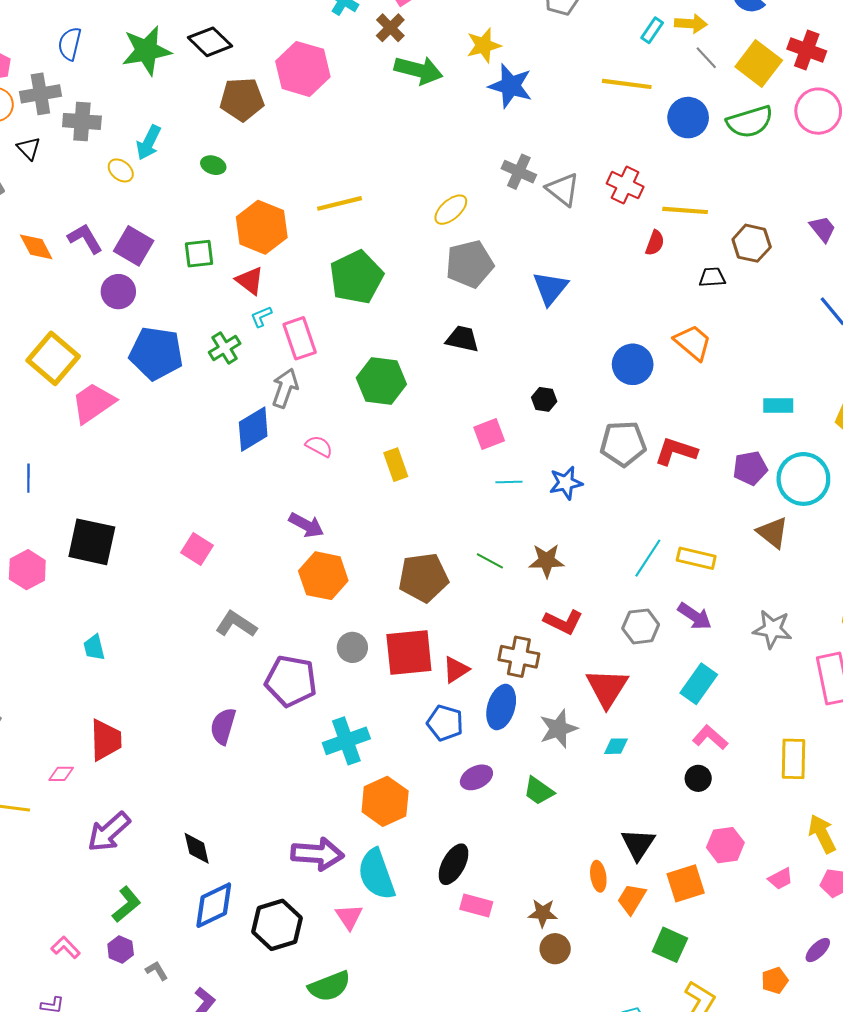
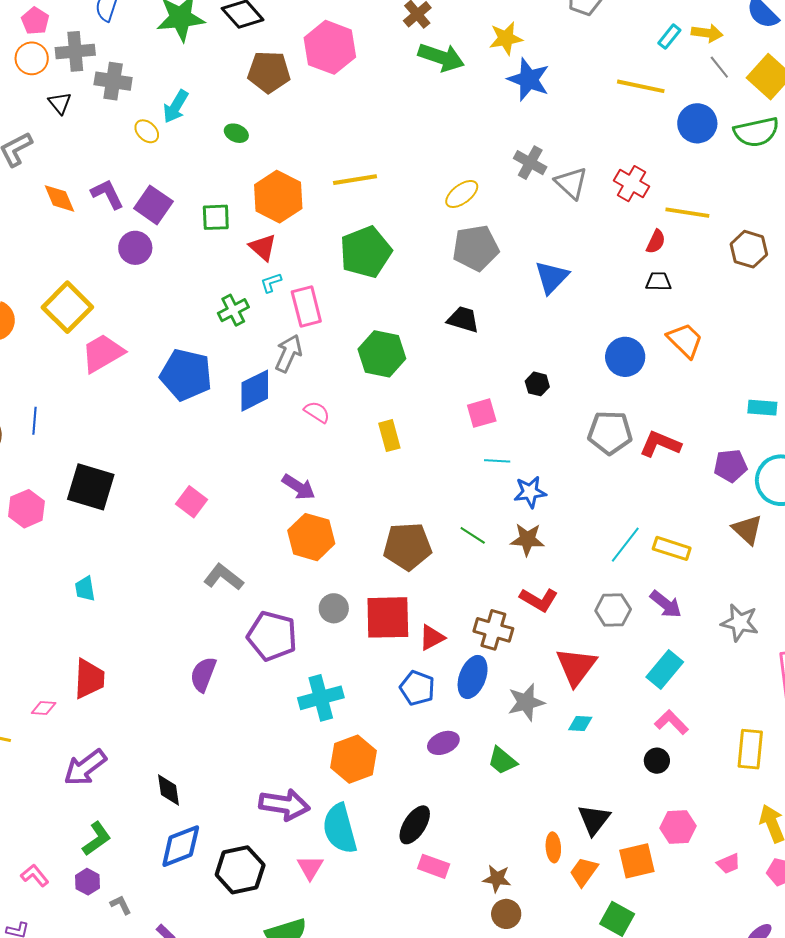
black trapezoid: (712, 277) -> (658, 282), moved
blue pentagon: (156, 353) -> (186, 375), moved
blue star: (566, 483) -> (530, 492), moved

